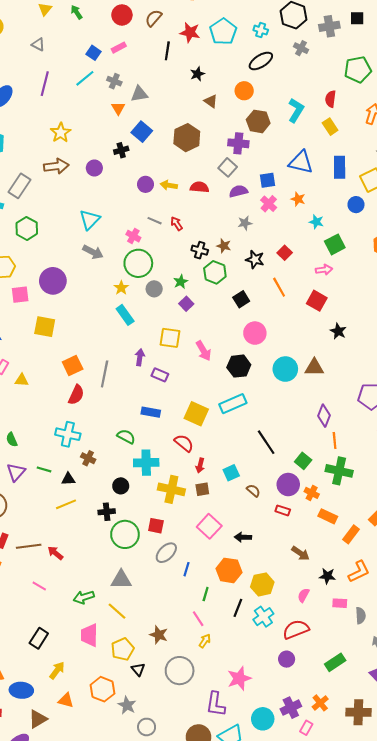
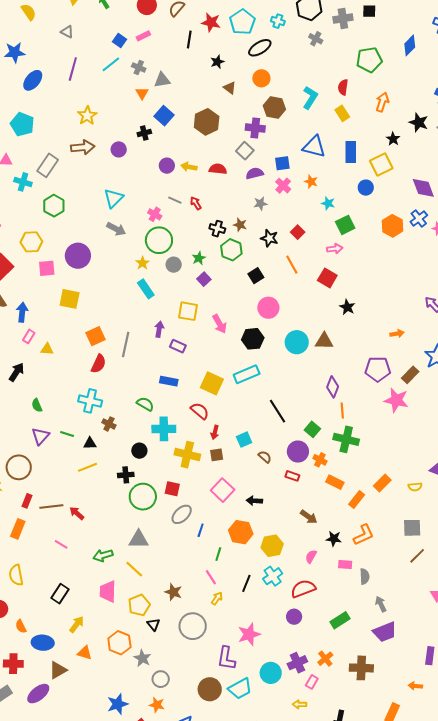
black ellipse: (261, 61) -> (260, 48), moved
black line: (238, 608) -> (246, 583), moved

